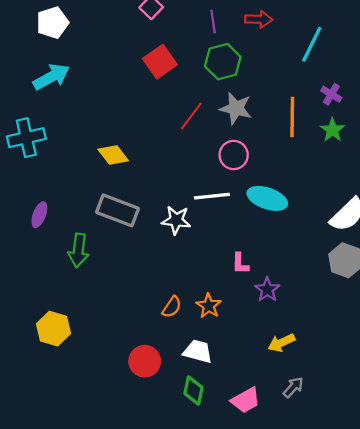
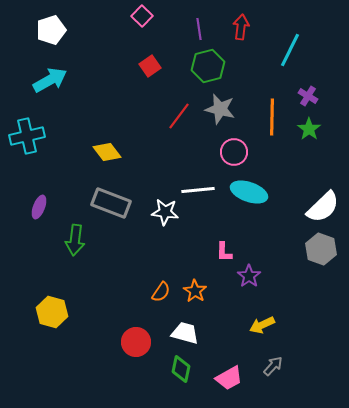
red arrow: (259, 19) -> (241, 27), turned -85
red square: (160, 62) -> (150, 66), size x0.7
pink circle: (234, 155) -> (234, 152), moved

